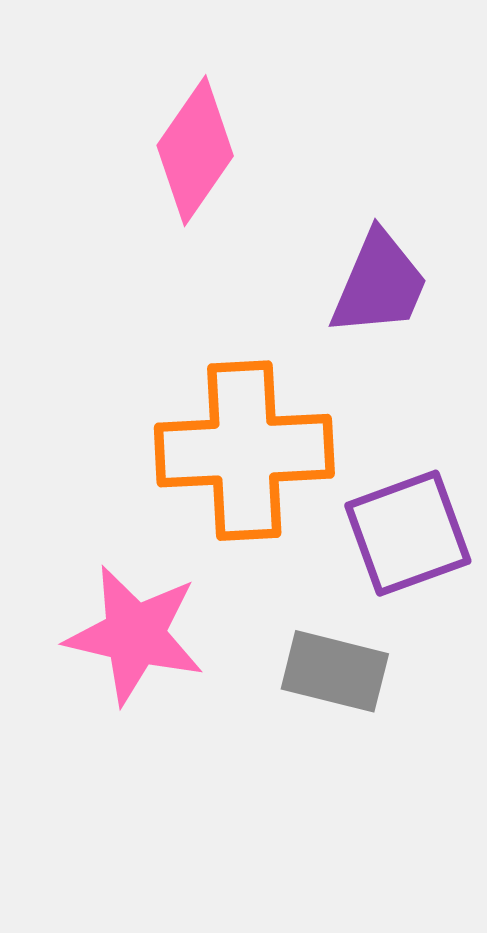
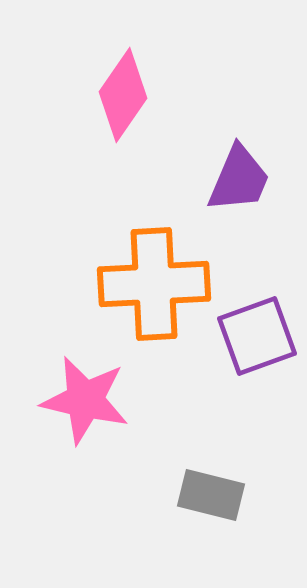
gray rectangle: (335, 671) -> (211, 495), moved

